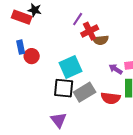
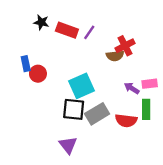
red rectangle: (22, 17) -> (67, 30), moved
red cross: (90, 31) -> (125, 46), moved

